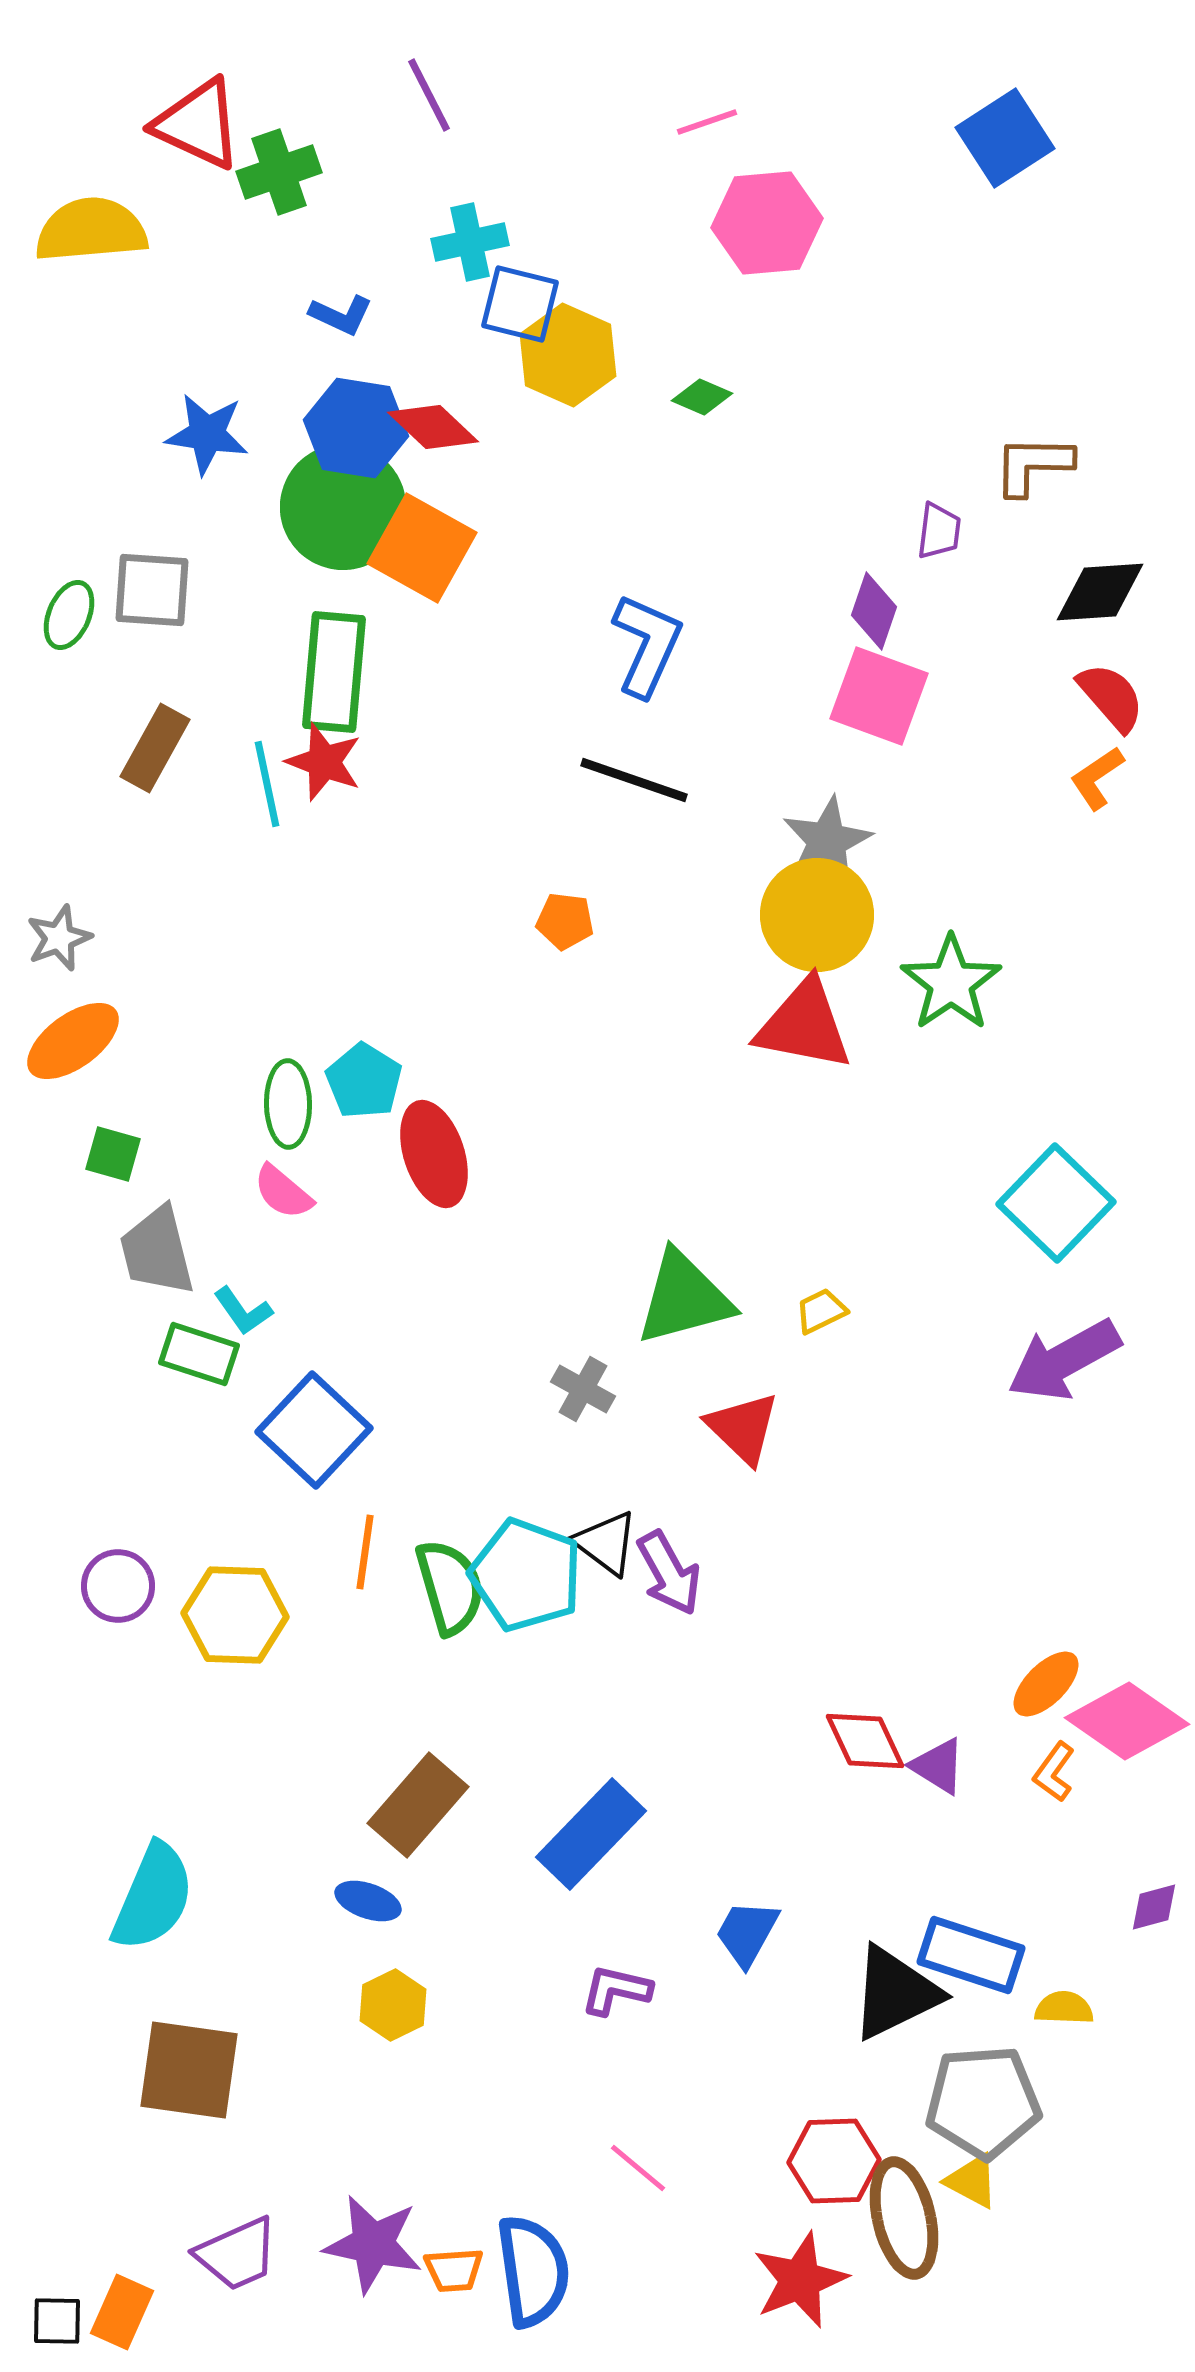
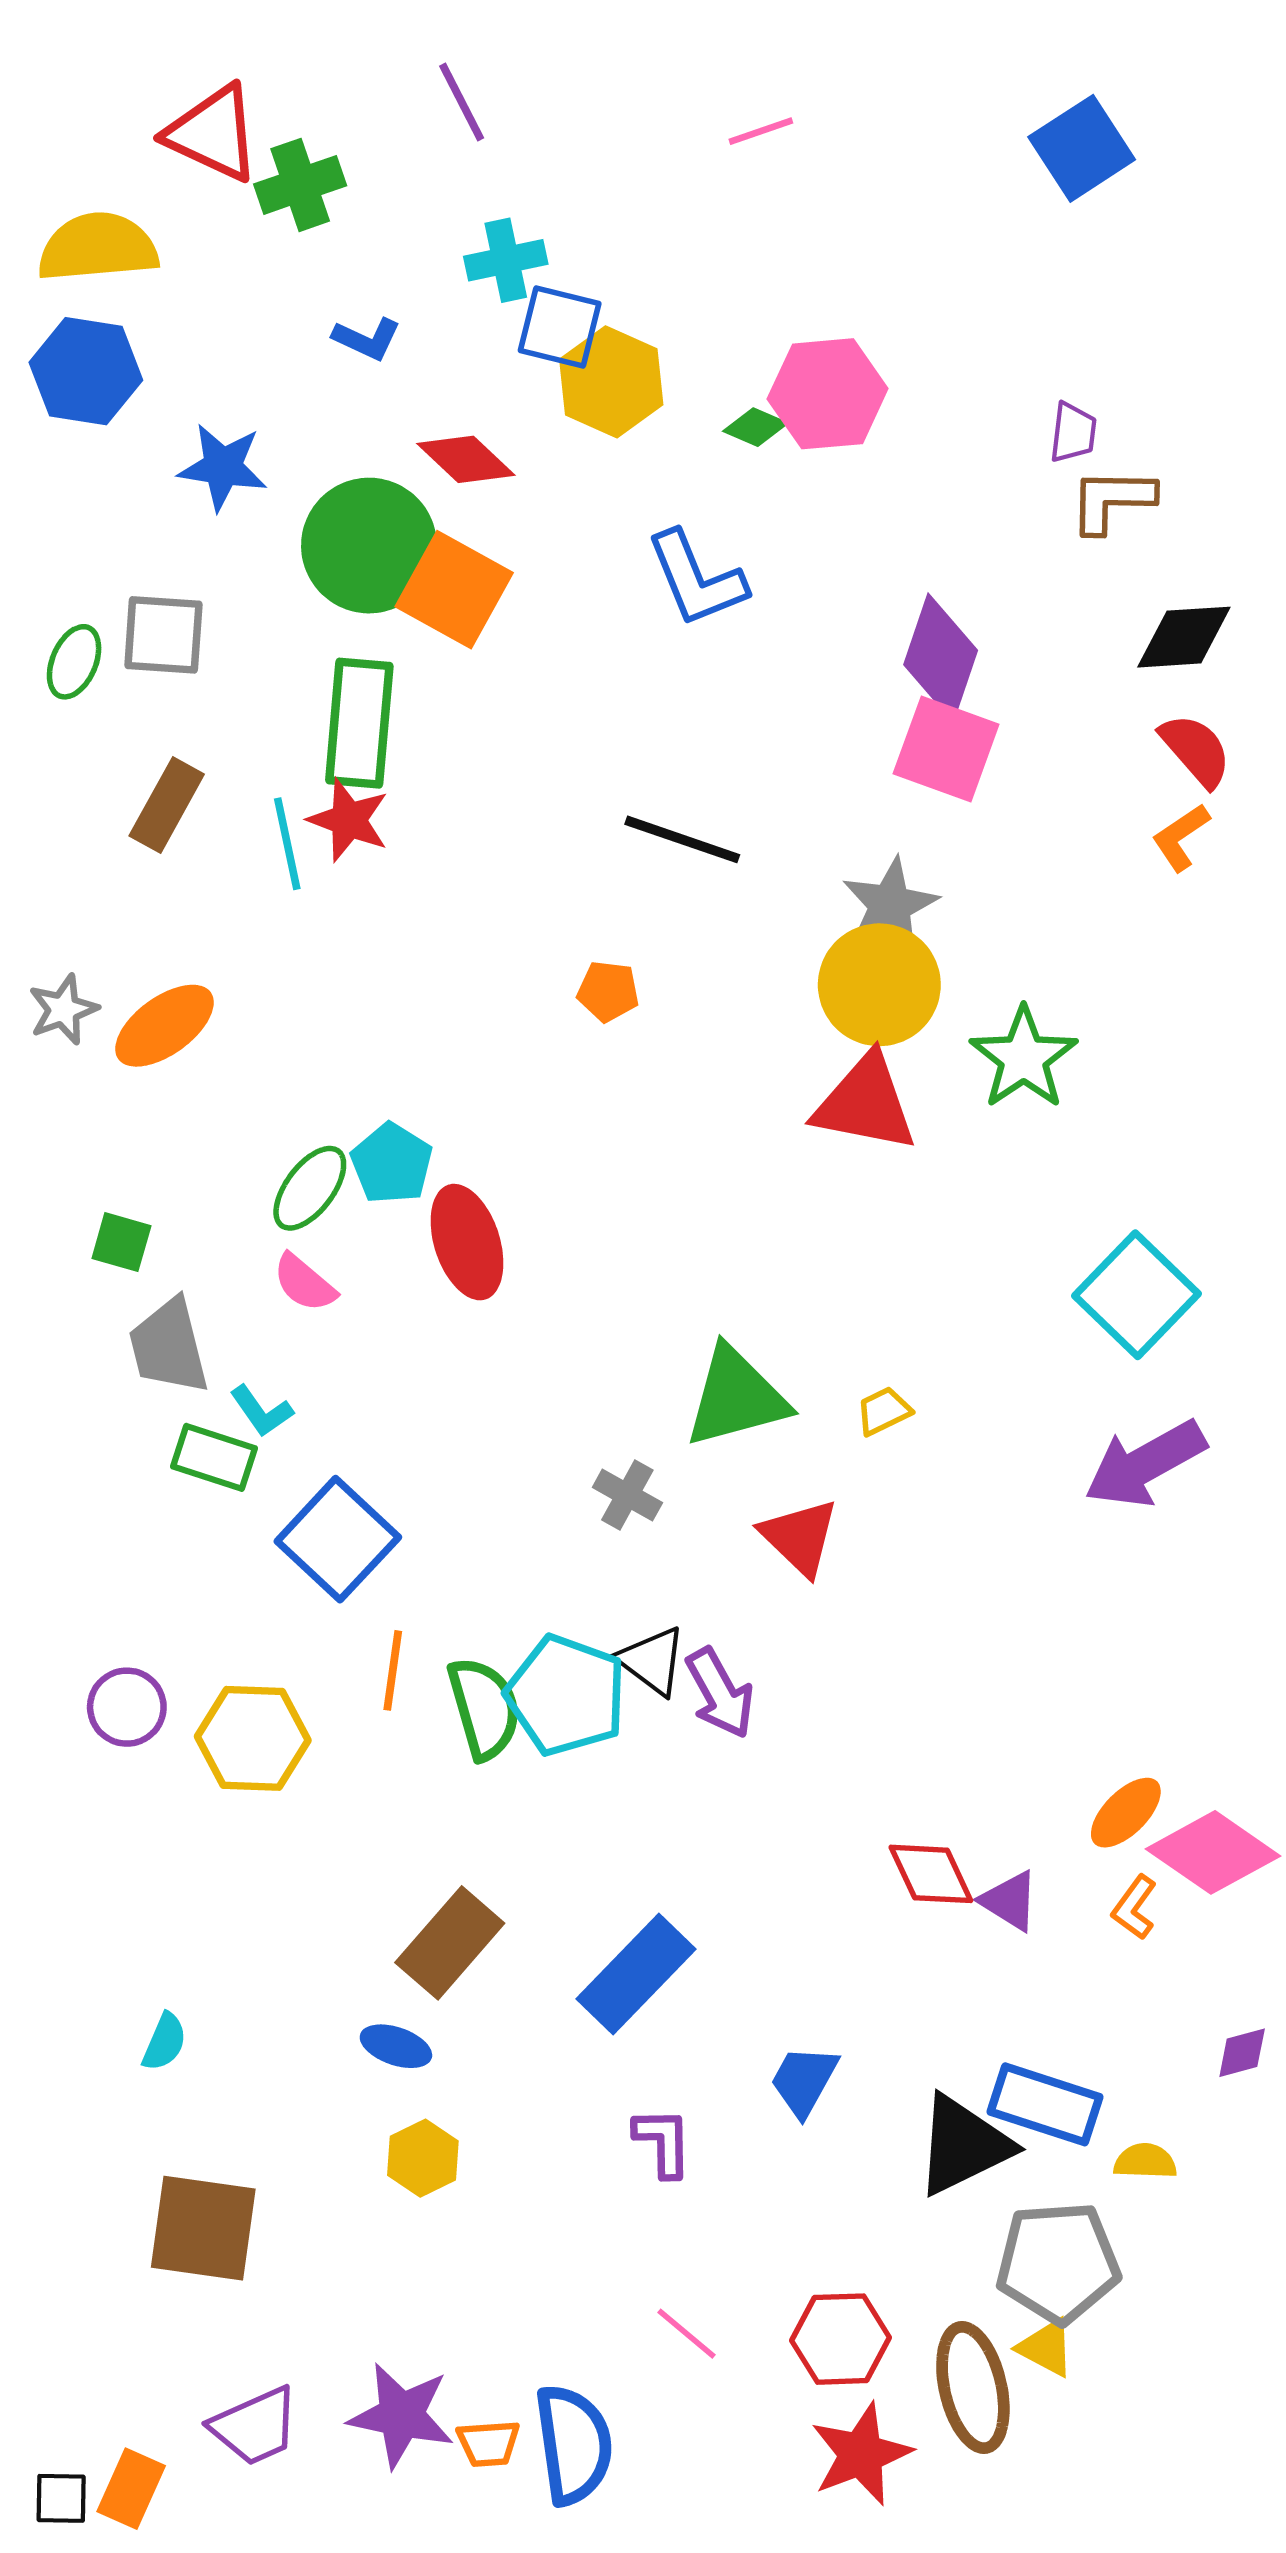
pink hexagon: (767, 223) -> (828, 394), moved
blue hexagon: (356, 428) -> (86, 371), moved
purple trapezoid: (939, 531) -> (1073, 433), moved
purple diamond: (874, 611) -> (941, 658), size x1.5
blue L-shape: (647, 645) -> (696, 579), moved, turned 134
orange ellipse: (73, 1041) -> (164, 1026), moved
green ellipse: (288, 1104) -> (310, 1188), turned 38
cyan semicircle: (153, 1897) -> (164, 2042), size x0.5
purple L-shape: (616, 1990) -> (663, 2142), turned 76
red hexagon: (834, 2161) -> (841, 2339), moved

